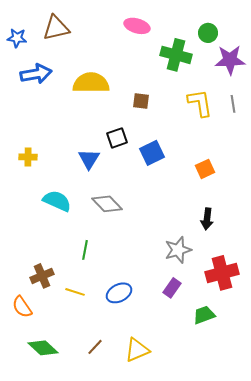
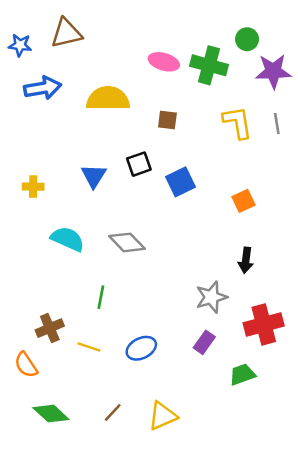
pink ellipse: (137, 26) -> (164, 62), moved
blue triangle: (89, 159) -> (94, 176), moved

